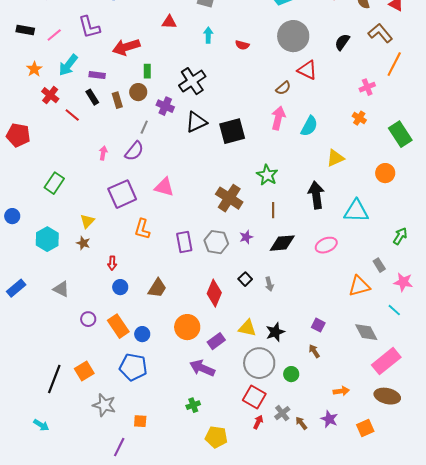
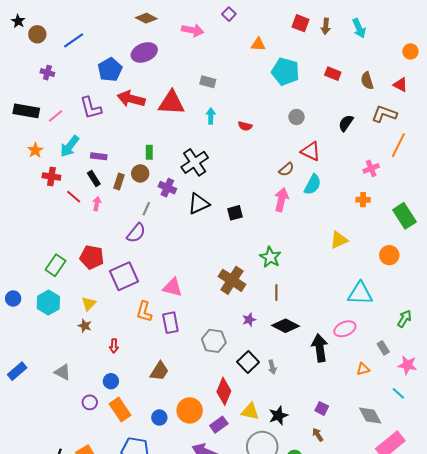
red triangle: (169, 22) -> (171, 103), size x1.8
black rectangle: (25, 30) -> (26, 111), size x1.4
brown L-shape: (380, 33) -> (384, 114), turned -30
gray circle: (293, 36) -> (296, 117), size x0.5
red arrow: (126, 47) -> (131, 99), moved, turned 32
red cross: (50, 95) -> (51, 176), turned -30
brown rectangle: (117, 100) -> (119, 182), turned 35
orange cross: (359, 118) -> (363, 200), turned -32
cyan semicircle: (309, 126) -> (313, 185), moved
black square: (232, 131) -> (235, 213), size x0.6
red pentagon: (18, 135) -> (92, 257), moved
pink arrow: (103, 153) -> (97, 204), moved
pink triangle: (164, 187) -> (172, 287), moved
black arrow: (316, 195) -> (320, 348), moved
cyan hexagon: (47, 239) -> (48, 303), moved
purple rectangle: (184, 242) -> (170, 323), moved
gray hexagon: (216, 242) -> (214, 341), moved
black diamond: (282, 243) -> (285, 326), turned 32
pink ellipse: (326, 245) -> (345, 329), moved
black square: (245, 279) -> (248, 362), size x1.5
orange triangle: (359, 286) -> (363, 369), size x0.6
blue circle: (120, 287) -> (111, 381), moved
red diamond: (214, 293) -> (224, 391), moved
blue circle: (142, 334) -> (159, 418), moved

